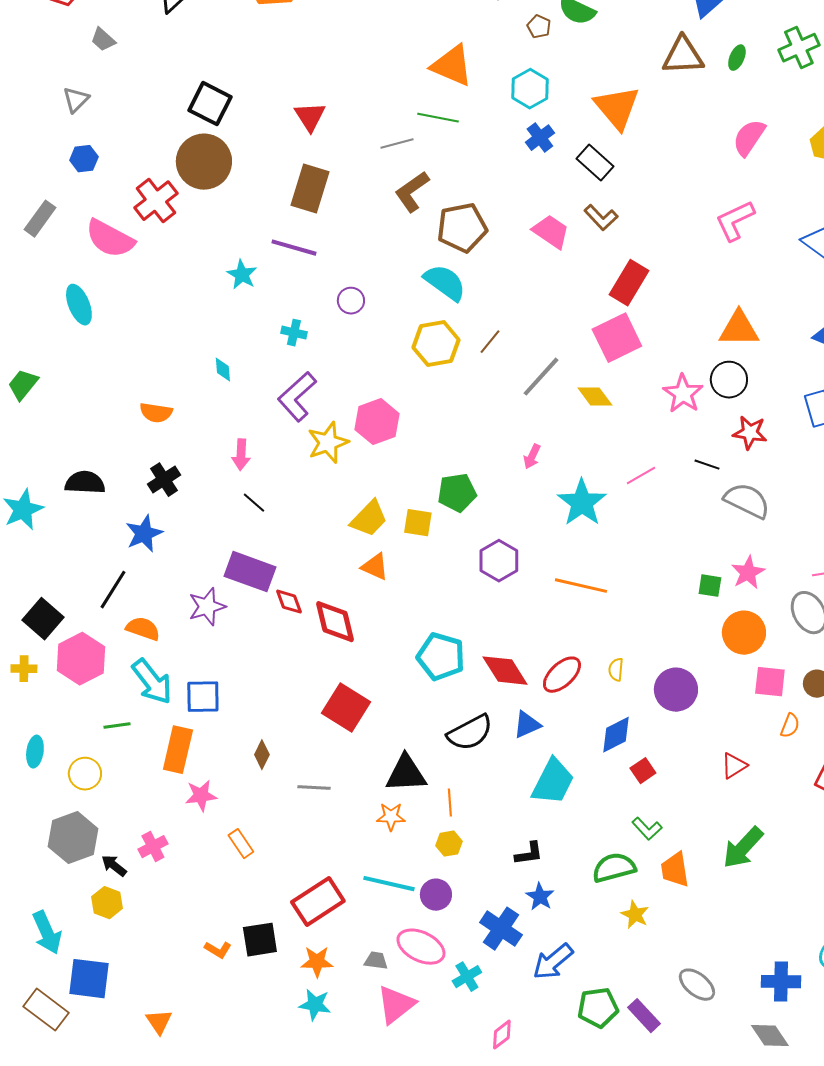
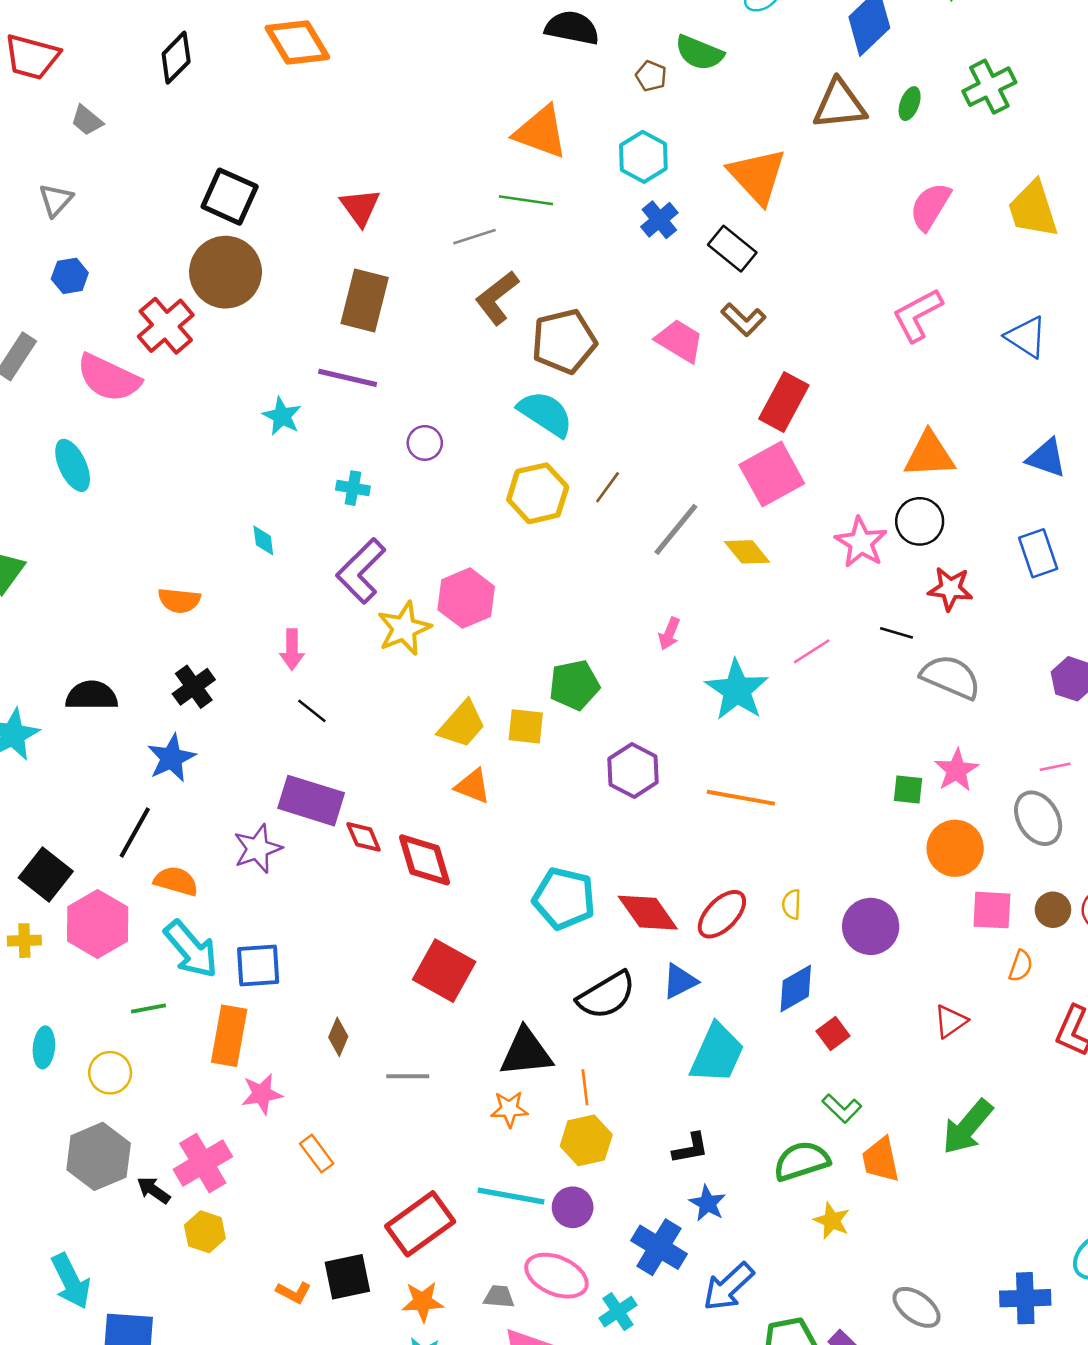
yellow hexagon: (449, 844) -> (586, 1140), size x1.5
pink cross: (153, 847) -> (203, 1163), size x1.5
yellow hexagon: (107, 903) -> (205, 1232), moved

